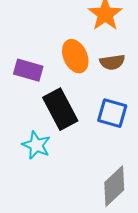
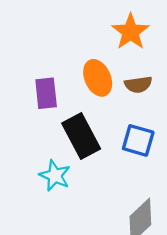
purple rectangle: (28, 70) -> (46, 93), turned 68

